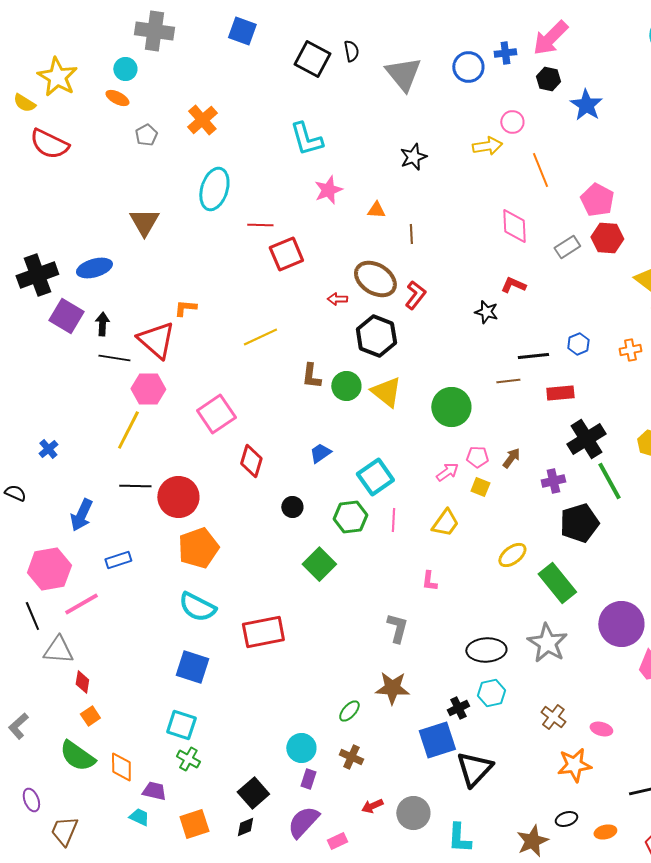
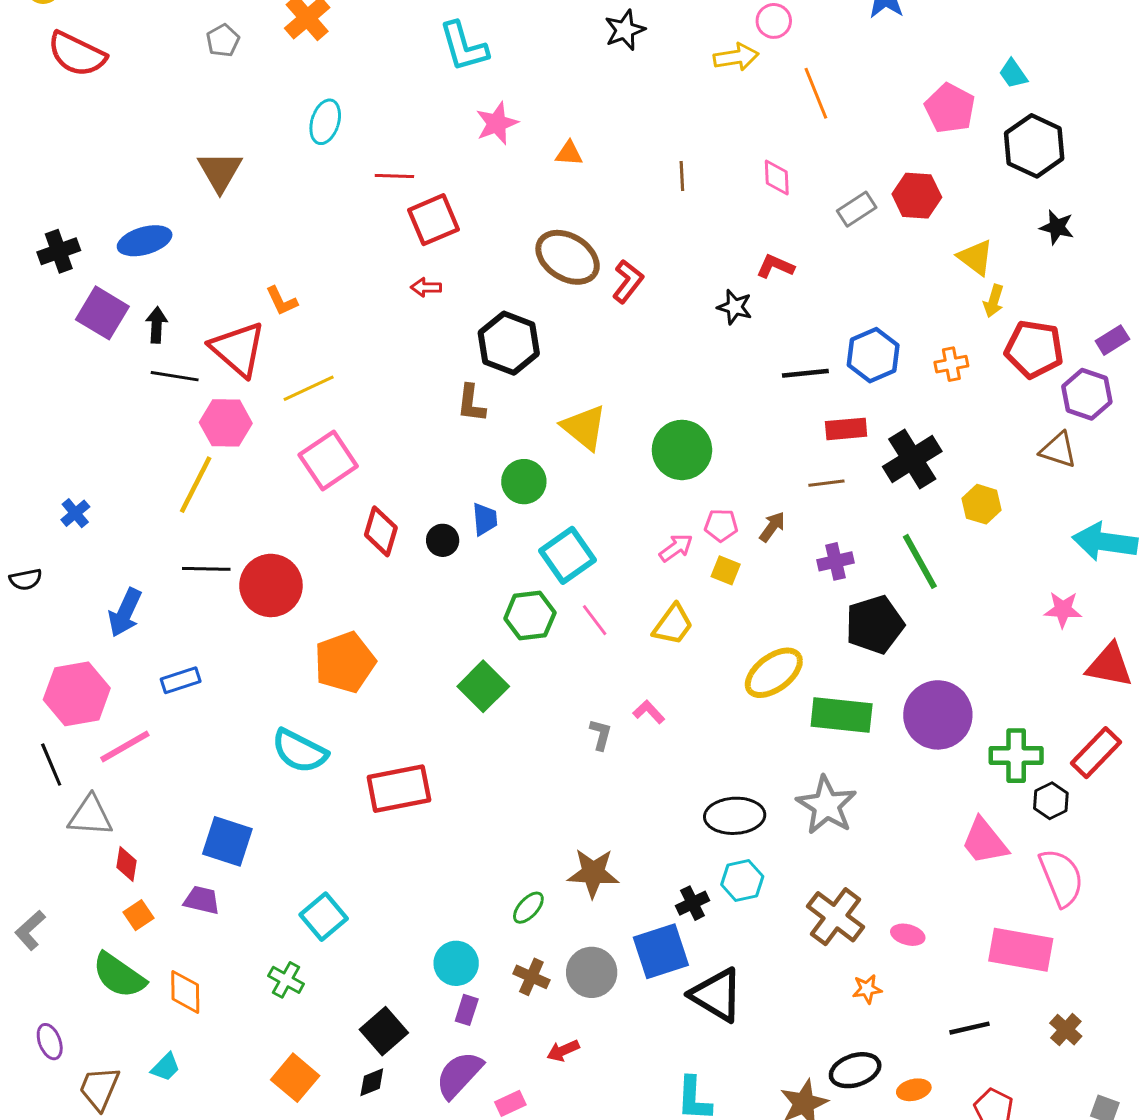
black star: (413, 157) -> (625, 30), moved
cyan ellipse: (214, 189) -> (325, 122), size x0.7
pink pentagon: (597, 200) -> (950, 108), moved
pink diamond: (514, 226) -> (777, 178), size x0.7
brown line: (411, 234) -> (682, 176), moved
black cross: (37, 275) -> (59, 251), size x0.7
red arrow: (337, 299) -> (426, 287), moved
orange L-shape: (185, 308) -> (282, 301), turned -120
black hexagon: (376, 336) -> (509, 343), moved
yellow line: (260, 337) -> (309, 388), moved
blue hexagon: (578, 344) -> (873, 355), size x1.6
brown line: (508, 381) -> (826, 483), moved
green circle: (346, 386) -> (524, 482), moved
black cross: (586, 439) -> (912, 459), moved
blue trapezoid: (320, 453) -> (485, 519), turned 120
black semicircle: (15, 493) -> (26, 579), turned 145
black circle: (292, 507) -> (443, 540), moved
pink line: (393, 520) -> (595, 620), turned -40
orange pentagon: (198, 548) -> (345, 662), moved
yellow ellipse: (512, 555) -> (774, 673), size x1.4
pink L-shape: (429, 581) -> (649, 712), turned 130
green rectangle: (557, 583) -> (842, 715), turned -45
purple circle: (621, 624) -> (938, 715), moved
gray L-shape: (397, 628) -> (601, 735), moved, size x0.7
blue square: (192, 667) -> (227, 841), moved
brown cross: (553, 717) -> (836, 917), size x1.5
cyan square: (181, 725) -> (324, 917), moved, turned 32
orange star: (574, 765) -> (867, 989), size x0.6
black triangle: (474, 769) -> (717, 995), turned -42
purple trapezoid: (154, 791) -> (202, 900), moved
gray circle: (413, 813) -> (592, 972), moved
cyan trapezoid: (139, 817) -> (166, 1067), moved, turned 110
black ellipse: (566, 819) -> (855, 1070), size x1.5
orange square: (194, 824) -> (295, 1078), turned -32

